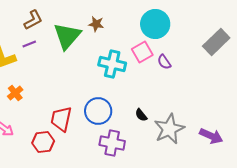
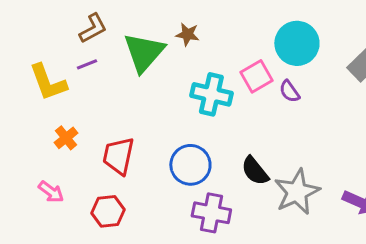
cyan circle: (155, 24) -> (297, 43), moved
black semicircle: (141, 115) -> (255, 171), size x1.5
red trapezoid: (61, 119) -> (118, 156), moved

